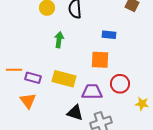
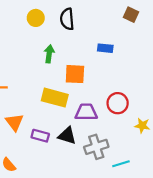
orange square: (100, 60) -> (75, 74), moved
purple rectangle: (33, 78) -> (40, 136), moved

